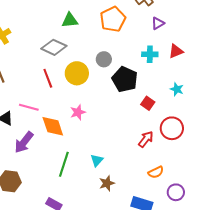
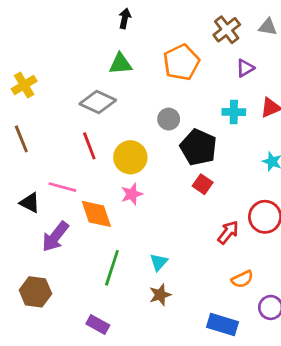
yellow circle: (77, 73) -> (130, 157), moved
red square: (148, 103) -> (203, 184), moved
brown star: (107, 183) -> (160, 295), moved

